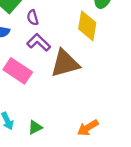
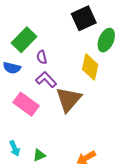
brown triangle: (65, 63) -> (69, 99), turned -36

